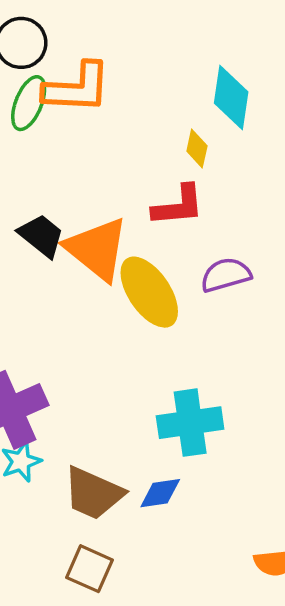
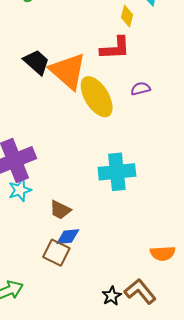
purple semicircle: (226, 275) -> (141, 89), size x0.7
brown trapezoid: (93, 493) -> (60, 210), size x0.6
blue diamond: (160, 493) -> (68, 237), moved

